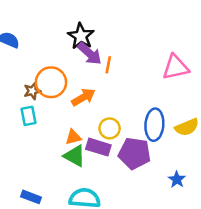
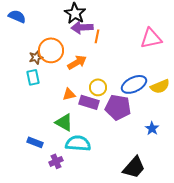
purple arrow: (90, 54) -> (82, 27), turned 135
blue ellipse: (154, 125) -> (134, 84), turned 60
green triangle: (75, 156) -> (64, 122), moved

